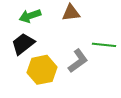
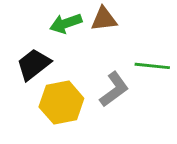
green arrow: (30, 16) -> (66, 23), moved

